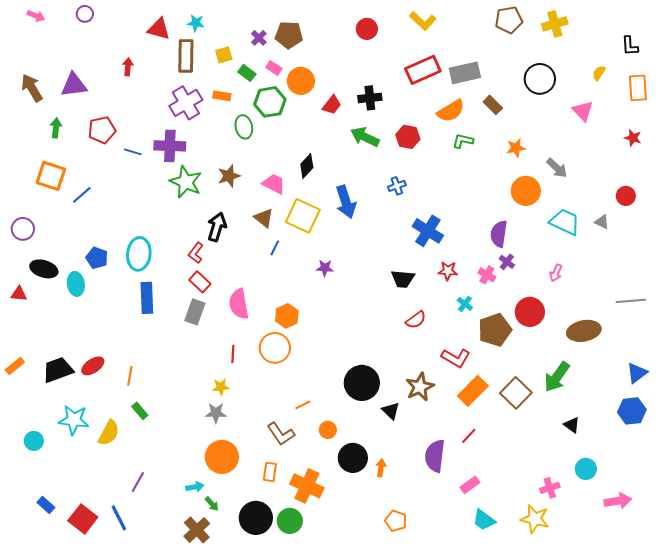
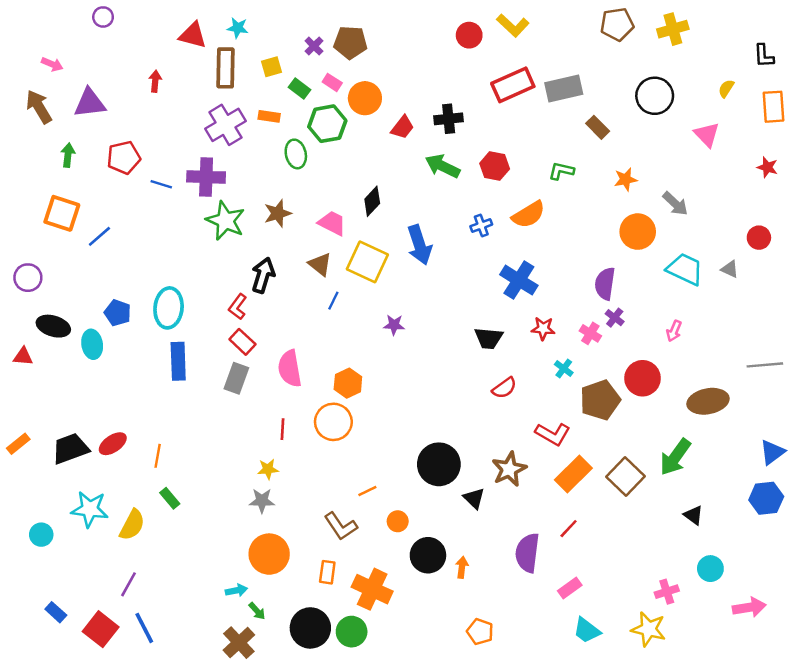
pink arrow: (36, 16) -> (52, 64), moved
red circle: (367, 29) -> (469, 35), moved
orange semicircle: (451, 111) -> (529, 215), moved
purple line: (138, 482) -> (129, 584), moved

